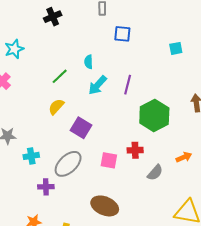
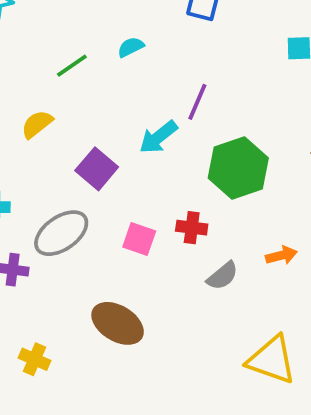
cyan semicircle: (89, 62) -> (131, 47), turned 56
cyan arrow: (98, 85) -> (158, 137), moved
yellow semicircle: (56, 107) -> (37, 124), moved

